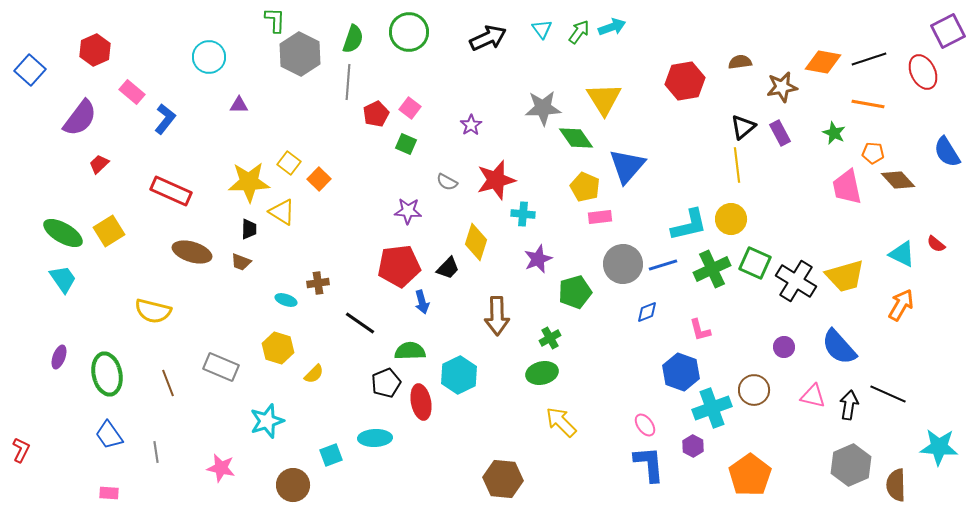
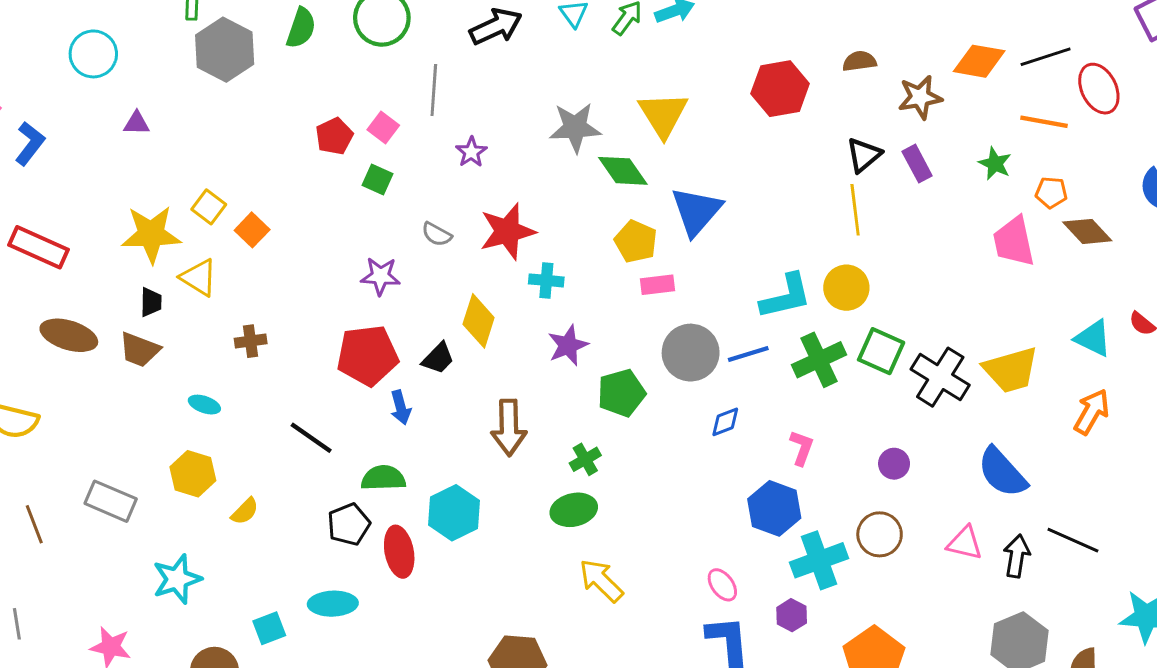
red ellipse: (923, 72) -> (1099, 89), moved
gray line: (348, 82) -> (434, 90), moved
brown trapezoid: (241, 262) -> (139, 350), size x1.4
brown cross: (318, 283) -> (251, 341), moved
pink L-shape: (700, 330) -> (802, 448), turned -145
purple circle: (784, 347) -> (894, 464), moved

